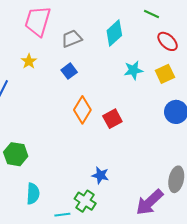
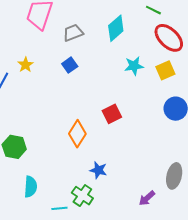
red ellipse: (168, 41) -> (169, 38), size x1.4
yellow star: (29, 61) -> (26, 65), moved
orange diamond: (82, 110) -> (77, 134), moved
purple arrow: (150, 202) -> (147, 198), size x0.6

